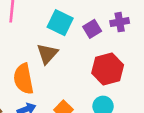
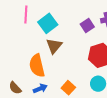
cyan square: (60, 23) -> (48, 23), moved, turned 30

